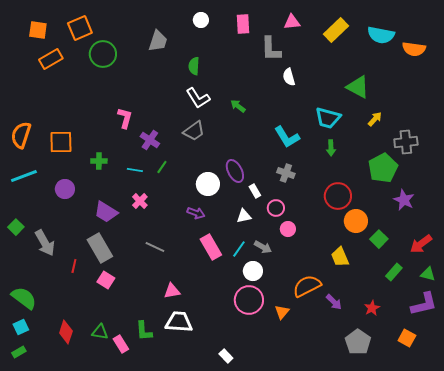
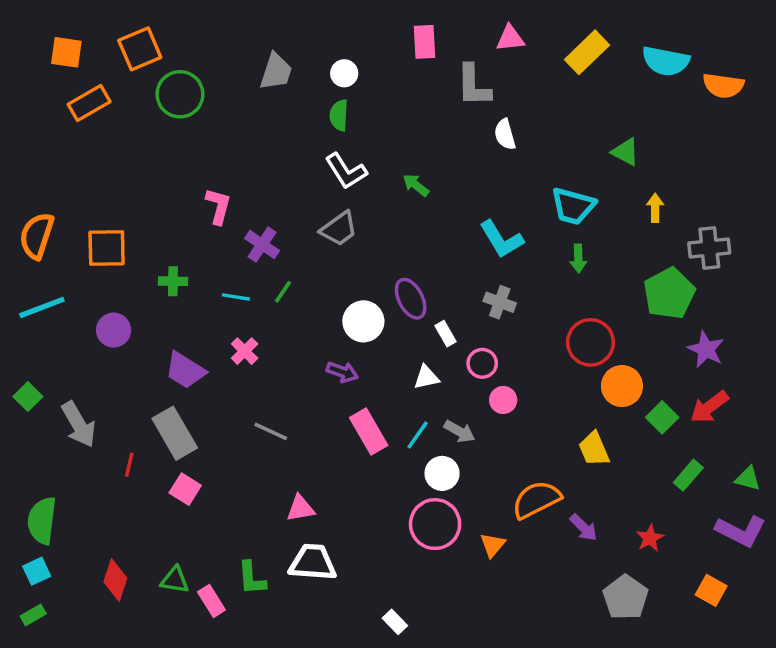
white circle: (201, 20) -> (344, 73), moved
green triangle: (358, 87) -> (625, 152), size x0.7
yellow arrow: (375, 119) -> (655, 208), turned -42
red arrow: (421, 244) -> (709, 407), moved
green semicircle: (24, 298) -> (42, 521), turned -120
purple L-shape: (424, 304) -> (741, 531), turned 40

